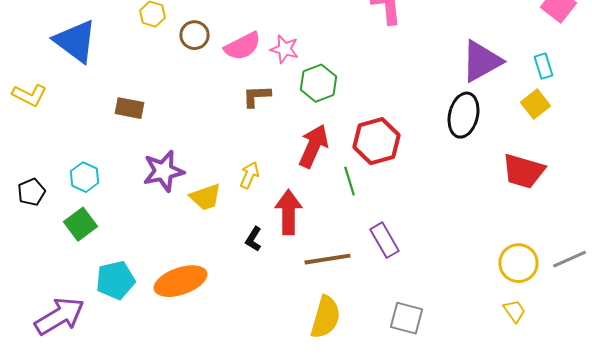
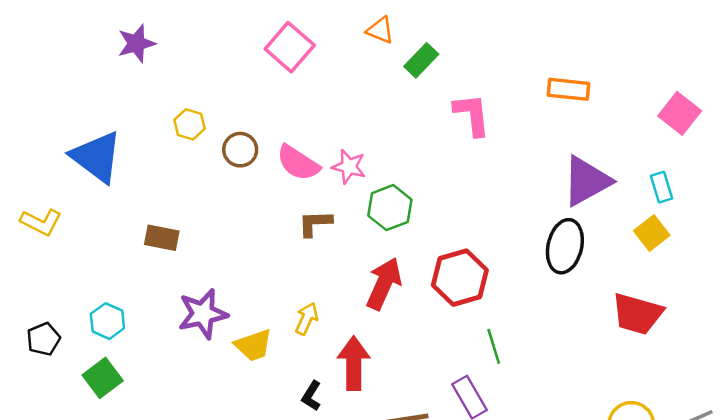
pink semicircle: (242, 46) -> (298, 163), turned 60
green line: (350, 181) -> (494, 346), moved

